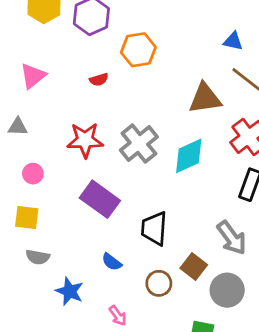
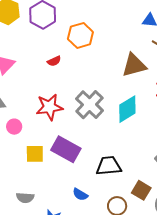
pink circle: (33, 174) -> (14, 127), moved
yellow square: (27, 218) -> (35, 154), moved
black trapezoid: (154, 228) -> (109, 166), turned 88

